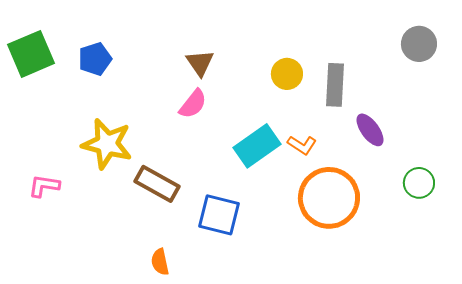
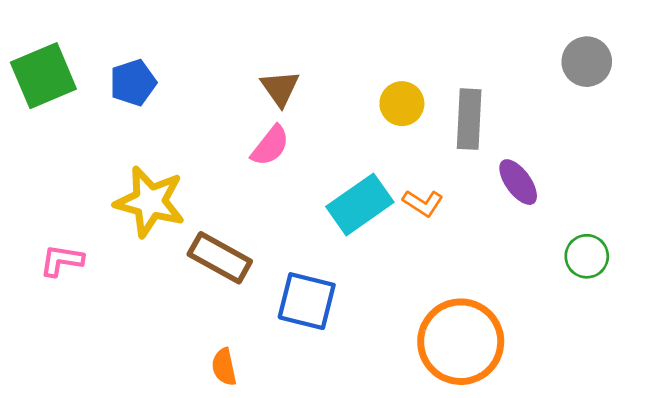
orange circle: (329, 198) -> (461, 342), moved

